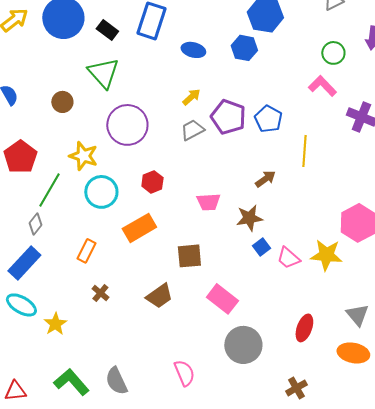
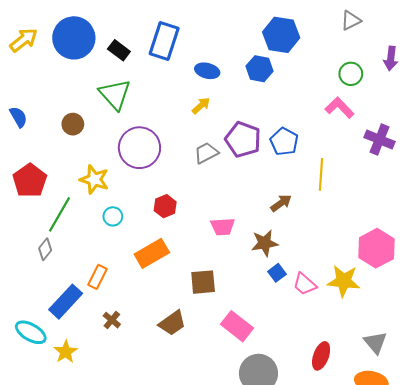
yellow arrow: (191, 97) -> (201, 106), moved
cyan circle: (101, 192) -> (113, 216), size x0.6
blue rectangle: (24, 263) -> (66, 302), moved

